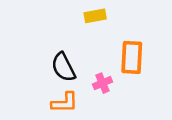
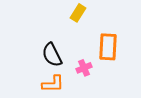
yellow rectangle: (95, 16) -> (78, 13), turned -48

